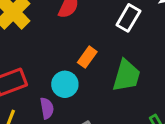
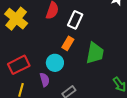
white rectangle: (128, 18) -> (75, 20), moved

